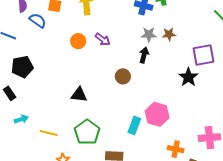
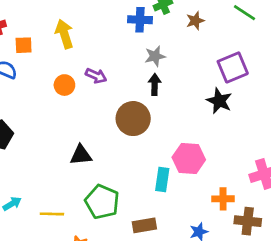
brown star: (169, 34) -> (195, 21), moved
brown circle: (123, 76) -> (133, 119), size x1.6

